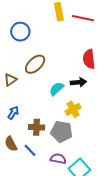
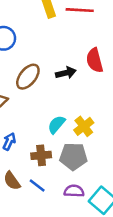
black arrow: (78, 82) -> (66, 73), moved
cyan semicircle: (57, 89) -> (56, 125), moved

